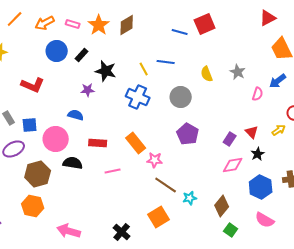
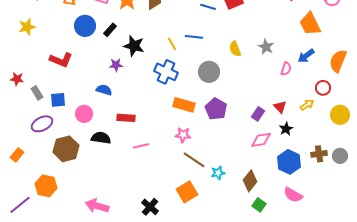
pink circle: (56, 139) -> (84, 114), size x0.7
orange rectangle: (136, 143) -> (184, 105), moved, turned -35
orange hexagon: (33, 206) -> (46, 186), moved

